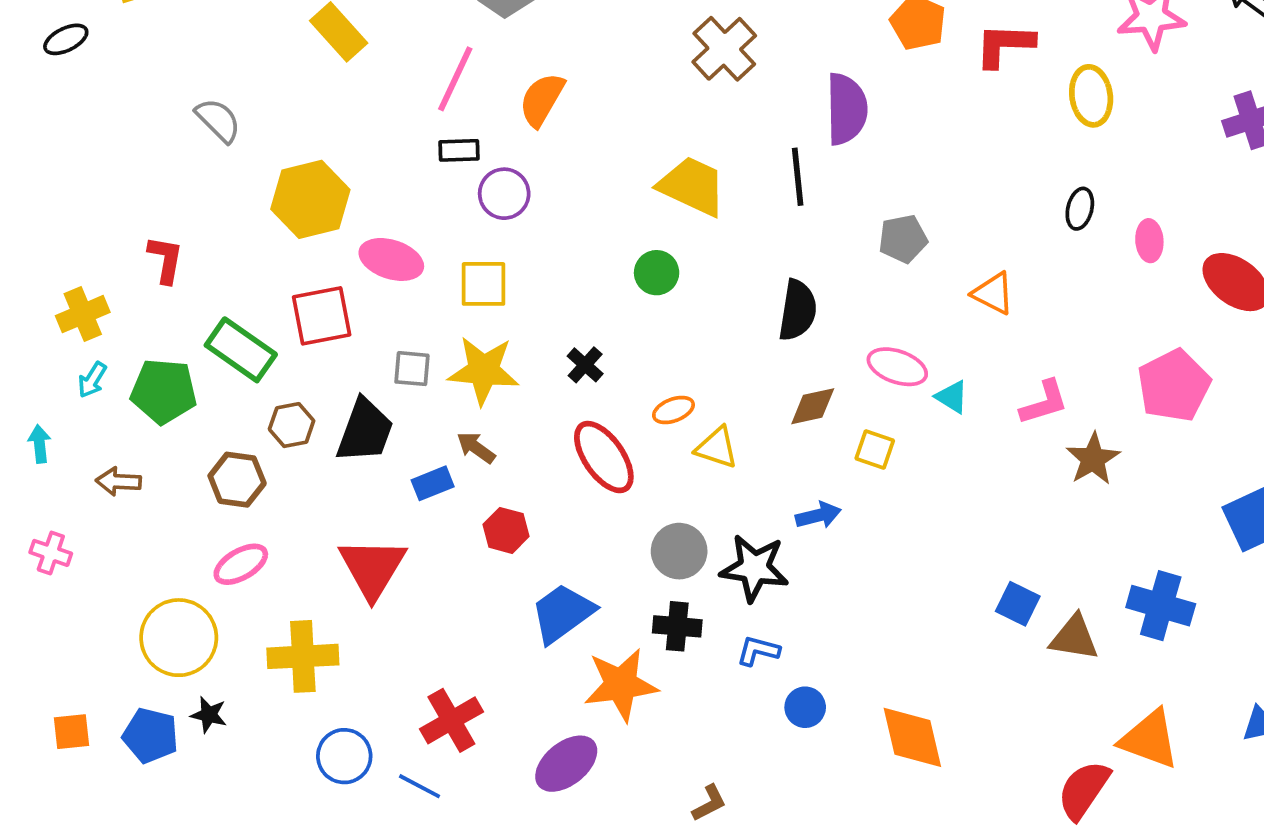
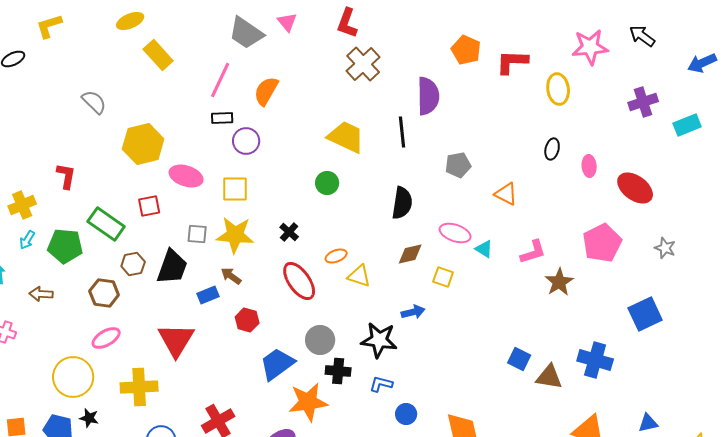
red square: (322, 316) -> (149, 206), size x0.7
gray circle: (679, 551) -> (320, 340), moved

